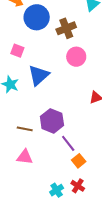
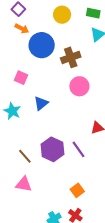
blue triangle: (39, 75) -> (41, 103), size x0.7
brown line: (25, 129) -> (25, 156), turned 35
purple line: (68, 143) -> (79, 149), moved

